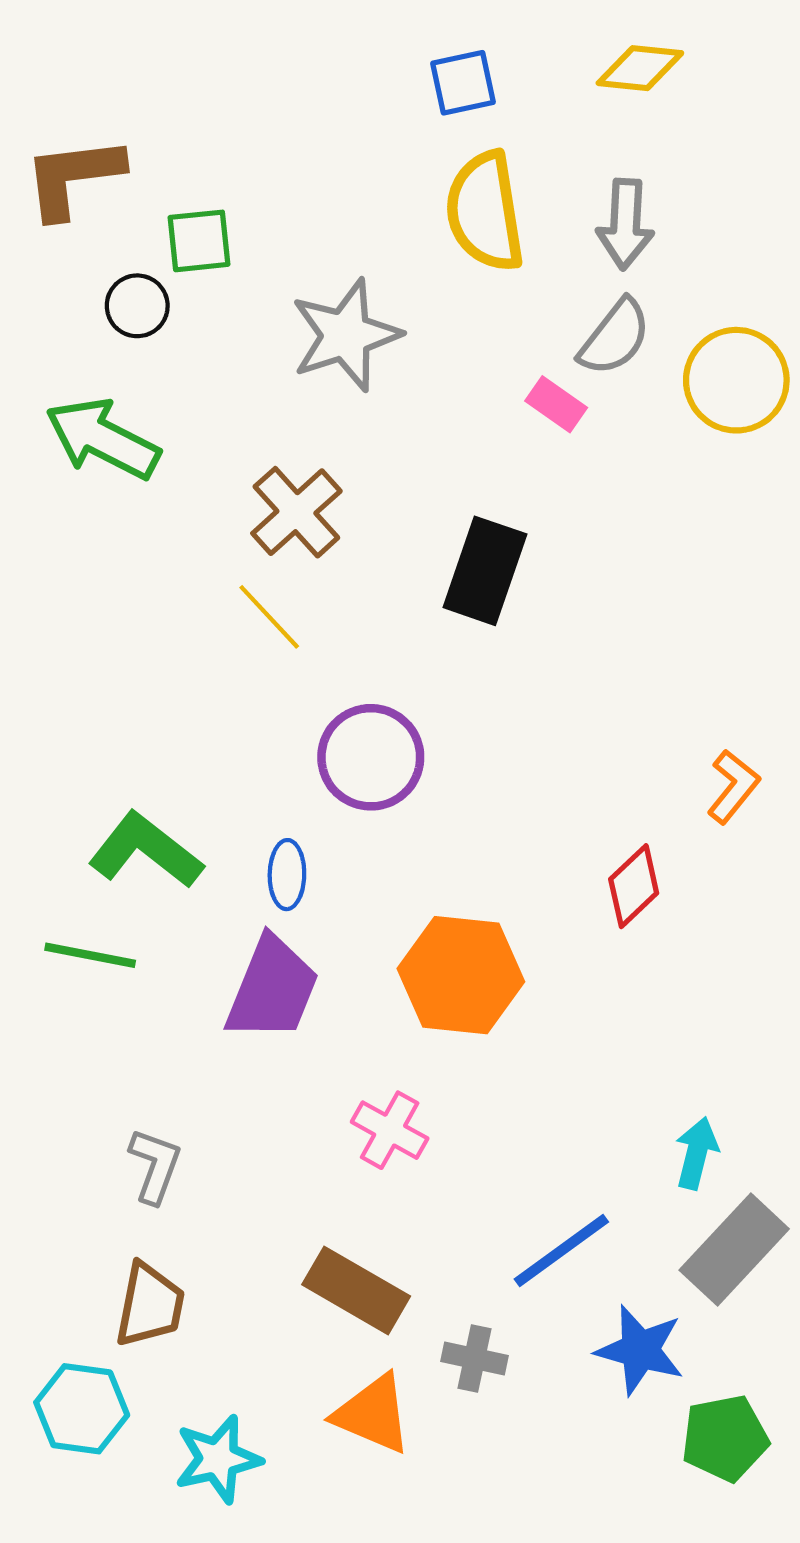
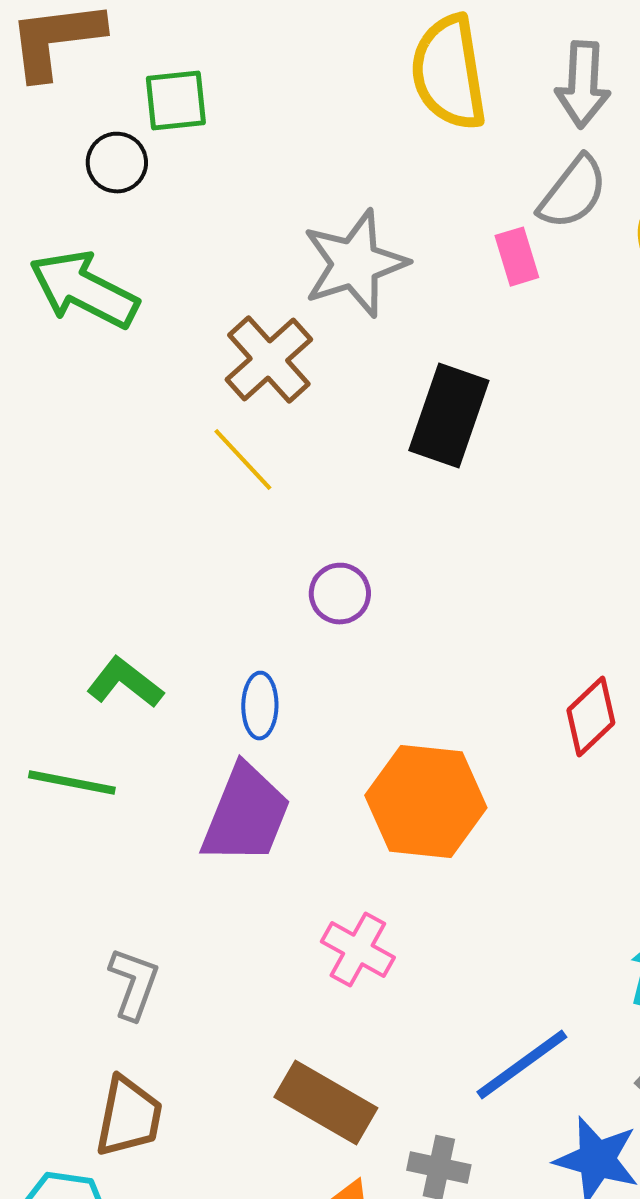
gray star: (346, 335) -> (355, 264), moved
pink rectangle: (556, 404) -> (517, 257), turned 38
purple circle: (371, 757) -> (340, 594), size x0.6
green L-shape: (146, 850) -> (125, 683), size x0.7

